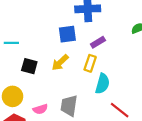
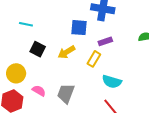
cyan semicircle: (102, 84) -> (112, 82), moved, turned 78
pink semicircle: (40, 109) -> (39, 91), turned -144

